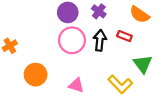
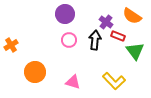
purple cross: (99, 11) -> (106, 22), moved
pink circle: (72, 40) -> (69, 40), size x0.6
green triangle: (143, 64) -> (135, 51), moved

